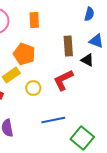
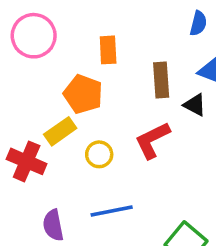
orange rectangle: (34, 20) -> (108, 50), moved
blue line: (53, 120) -> (112, 211), moved

